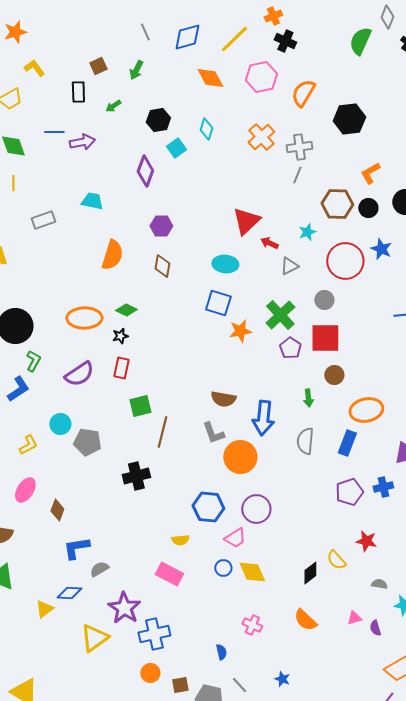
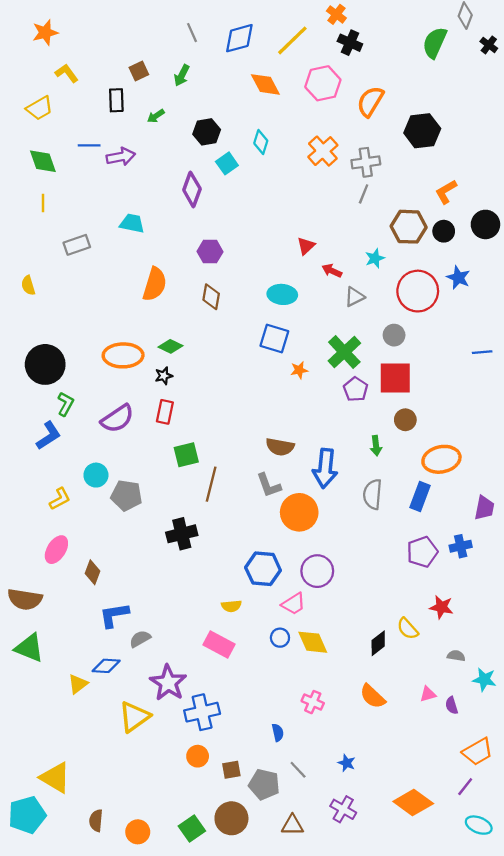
orange cross: (273, 16) -> (336, 14), turned -30
red triangle: (246, 221) -> (306, 246), size x0.6
orange star: (240, 331) -> (299, 370), size x0.7

